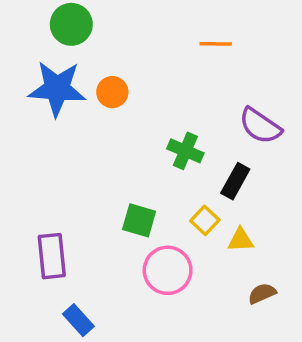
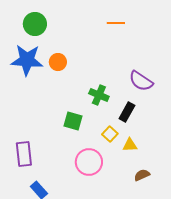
orange line: (216, 44) -> (116, 23), moved
green square: (139, 220) -> (73, 121), moved

